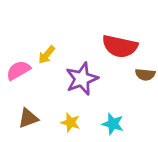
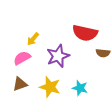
pink semicircle: (18, 70) -> (22, 58), moved
yellow star: (71, 122) -> (50, 87), size x1.5

